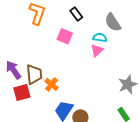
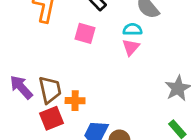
orange cross: (52, 84) -> (75, 101), turned -32
red square: (22, 93) -> (52, 118), moved

